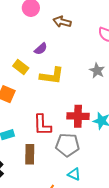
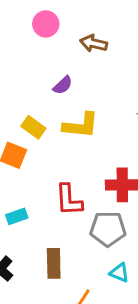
yellow rectangle: (21, 67) -> (33, 127), moved
brown rectangle: (30, 154) -> (54, 263), moved

